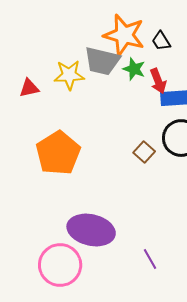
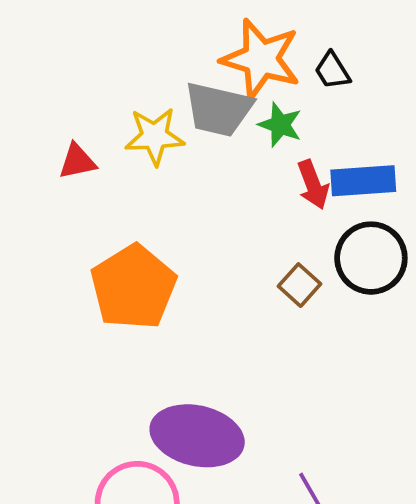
red arrow: (158, 81) -> (313, 185), moved

